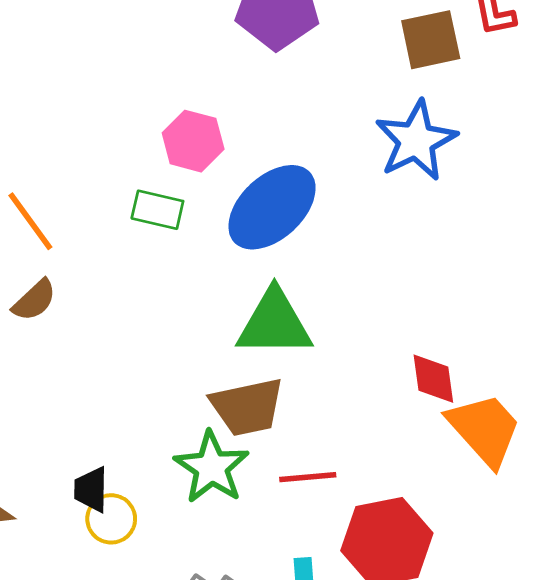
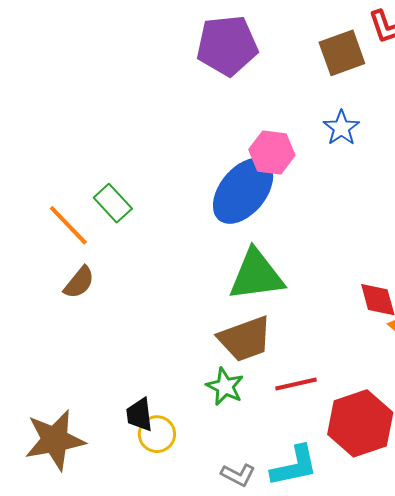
pink hexagon: (193, 141) -> (272, 152), moved
blue star: (416, 141) -> (341, 128), size x0.6
green rectangle: (157, 210) -> (113, 203), moved, turned 42
green star: (212, 467) -> (225, 387), size x0.7

